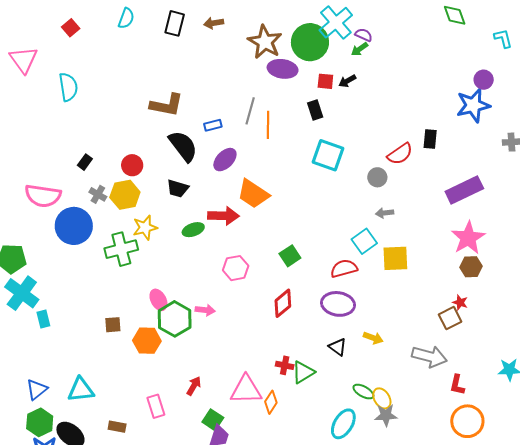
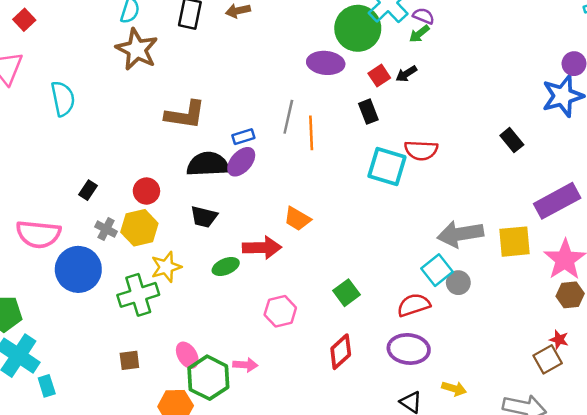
red square: (71, 28) -> (24, 20), moved
brown star: (265, 42) -> (137, 49), moved
red square: (325, 81) -> (379, 76), turned -36
black rectangle: (430, 139) -> (512, 140), turned -42
black semicircle: (183, 146) -> (208, 164), turned -52
red semicircle: (400, 154) -> (421, 150), moved, turned 40
purple ellipse: (225, 160) -> (241, 162), moved
gray circle: (377, 177) -> (458, 283), moved
orange trapezoid: (253, 194) -> (297, 219), size x0.7
gray arrow: (385, 213) -> (460, 234), size x2.0
yellow square: (395, 258) -> (515, 242), moved
brown square: (113, 325) -> (129, 360), moved

